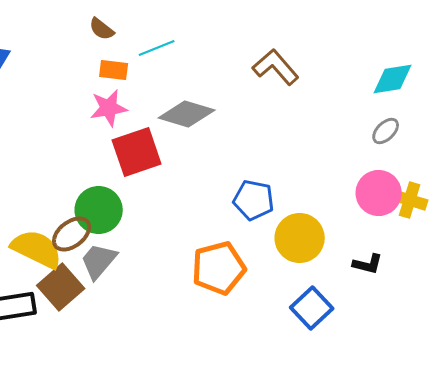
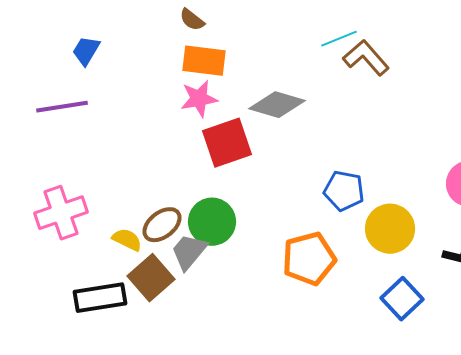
cyan line: (157, 48) -> (339, 39), moved
orange rectangle: (114, 70) -> (204, 61), size x1.5
green circle: (99, 210) -> (212, 222), moved
yellow semicircle: (37, 249) -> (127, 240), size x0.6

